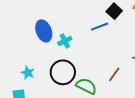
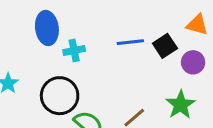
black square: (114, 11) -> (165, 46), moved

